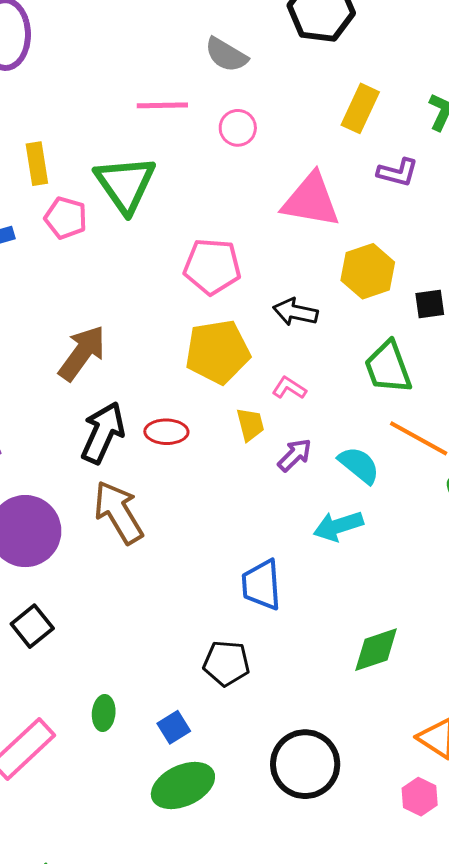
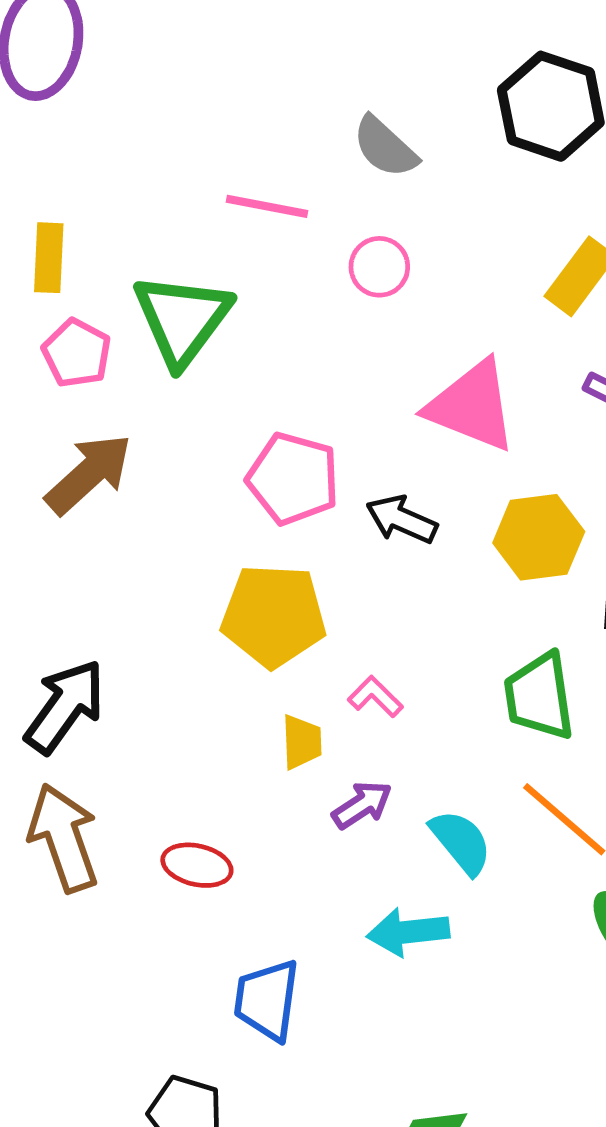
black arrow: (295, 312) -> (402, 519), moved
brown arrow: (82, 353) -> (89, 474), moved
red ellipse: (166, 432) -> (197, 865), moved

